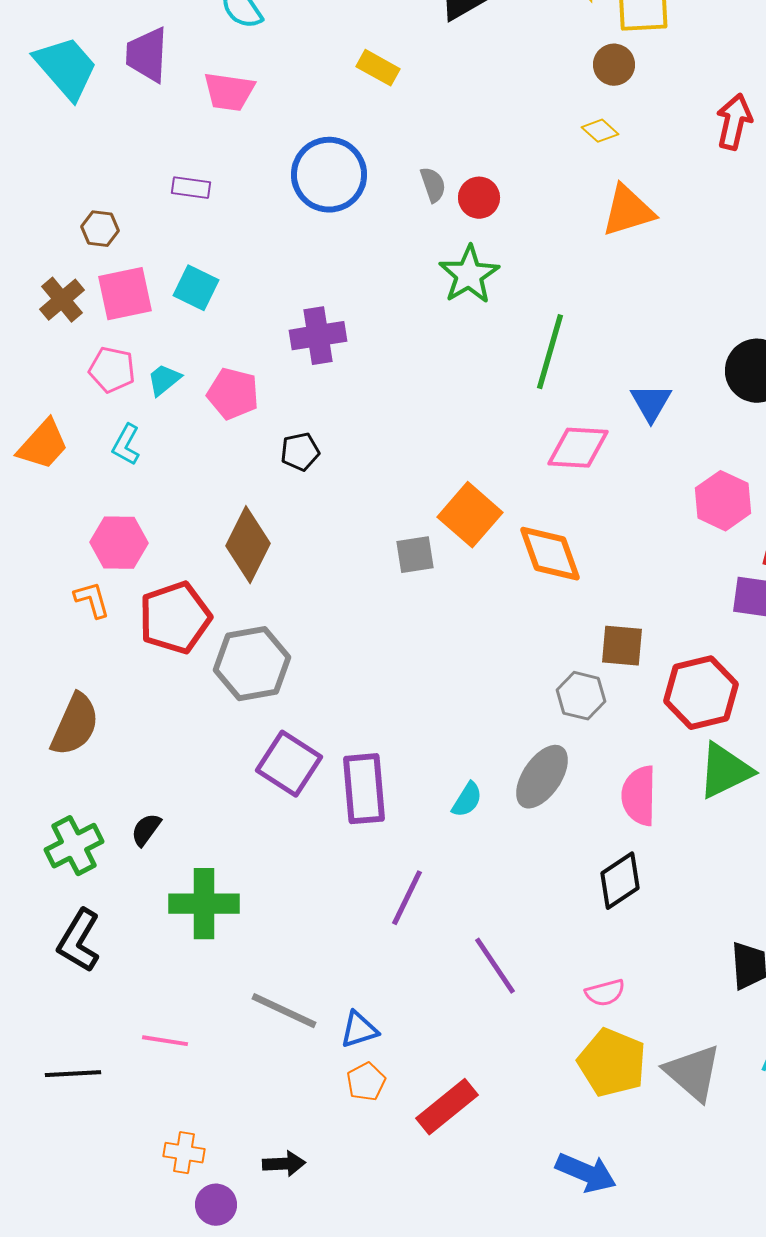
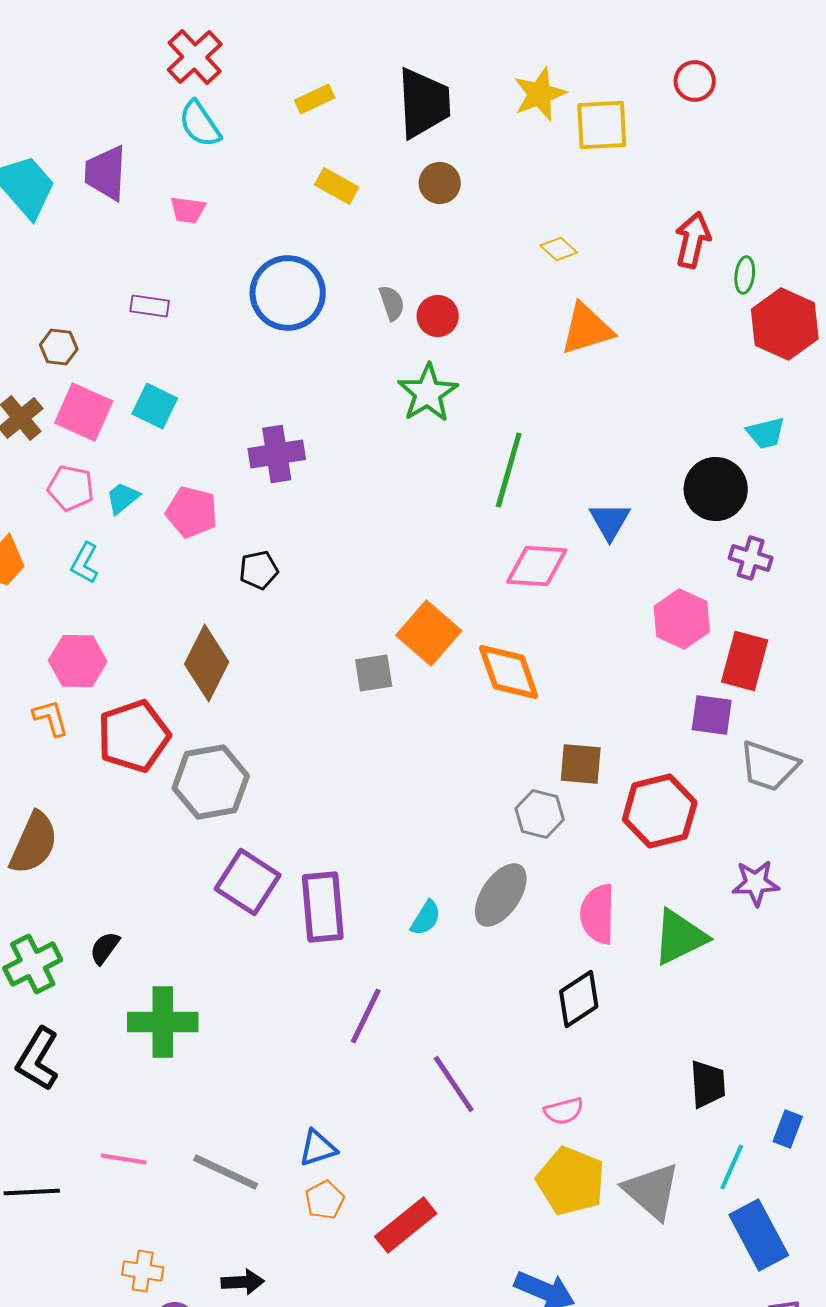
brown circle: (614, 65) -> (440, 183), moved
pink trapezoid: (229, 92) -> (188, 210), size x0.7
pink square: (125, 294) -> (84, 412), turned 36
green triangle: (725, 771) -> (680, 937), moved
gray line: (284, 1011) -> (226, 1172), moved

